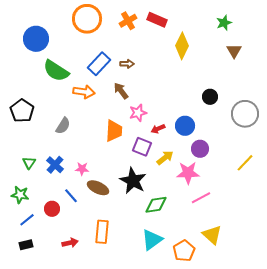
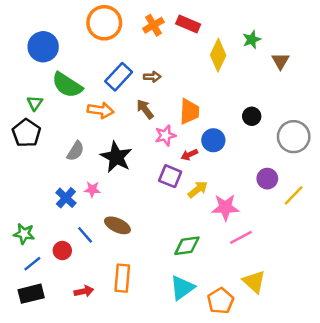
green star: (224, 23) -> (252, 40), moved
blue circle: (185, 126) -> (213, 140), moved
orange trapezoid: (114, 131) -> (189, 111), moved
purple circle: (200, 149) -> (267, 179), moved
green triangle: (29, 163) -> (35, 103), moved
pink star: (82, 169) -> (92, 189), moved
black star: (133, 181) -> (116, 157), moved
black rectangle: (26, 245) -> (31, 294), size x1.5

